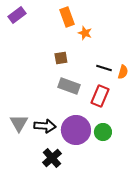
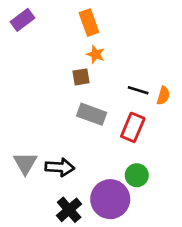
orange star: (85, 33) -> (96, 54), moved
purple circle: (76, 130) -> (110, 199), moved

